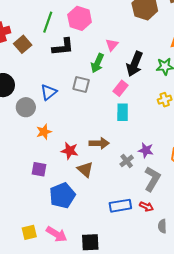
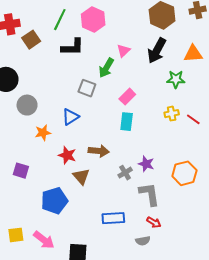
black arrow: (135, 64) -> (157, 51), moved
blue triangle: (49, 92) -> (70, 117), moved
purple square: (39, 169) -> (21, 171), moved
gray L-shape: (152, 179) -> (149, 194), turned -45
red arrow: (147, 206) -> (154, 222), moved
gray semicircle: (162, 226) -> (143, 241), moved, turned -104

